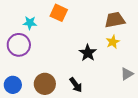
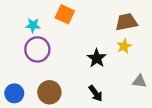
purple circle: (19, 45) -> (37, 49), moved
gray triangle: (127, 74) -> (139, 81), turned 40
black arrow: (76, 85) -> (96, 93), moved

